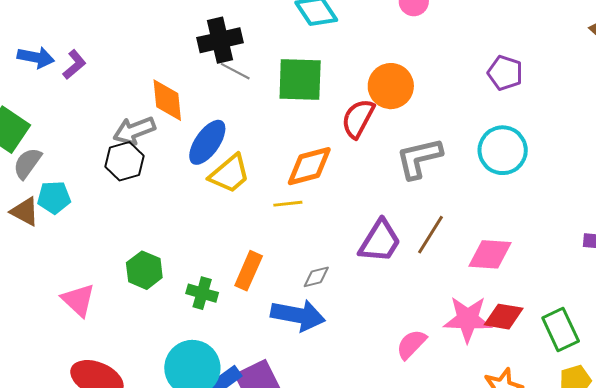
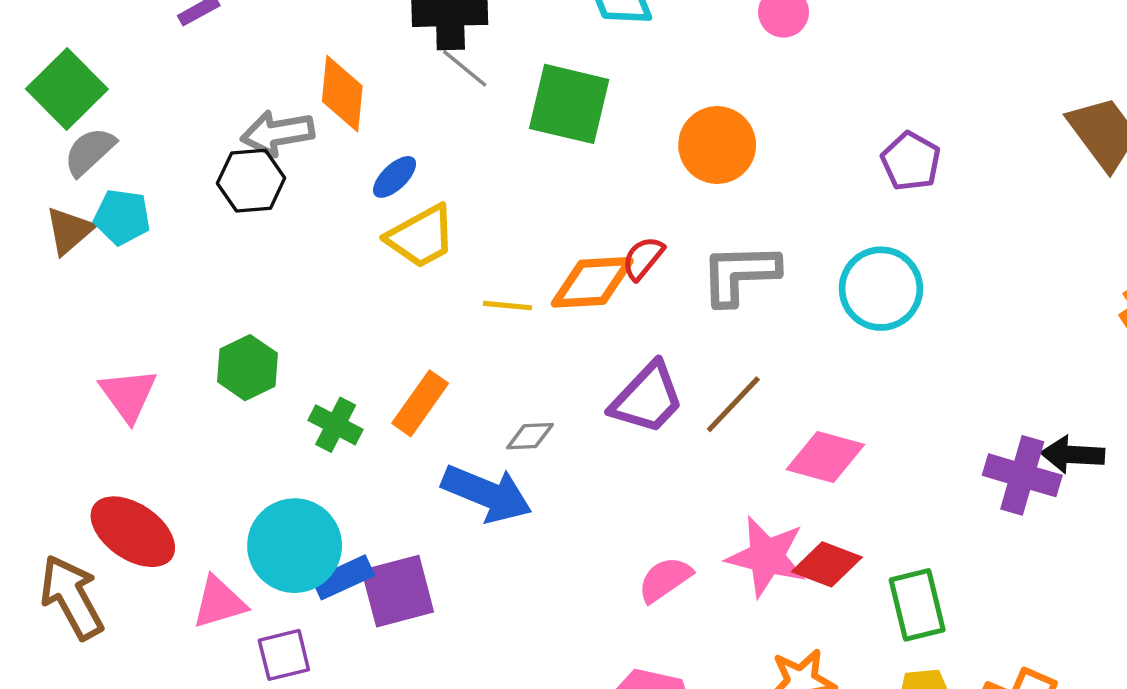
red semicircle: (358, 118) -> (643, 258), moved, size x0.7
blue ellipse: (207, 142) -> (395, 177), size x0.6
orange diamond: (309, 166) -> (592, 282), moved
brown triangle: (25, 212) -> (69, 231), turned 40

